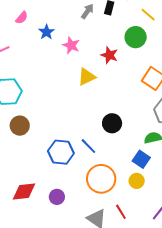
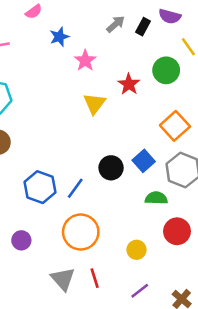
yellow triangle: (87, 77) -> (95, 104), turned -42
blue line: (88, 146) -> (75, 188), turned 66
blue square: (141, 159) -> (144, 161), moved
yellow circle: (137, 181) -> (136, 250), moved

